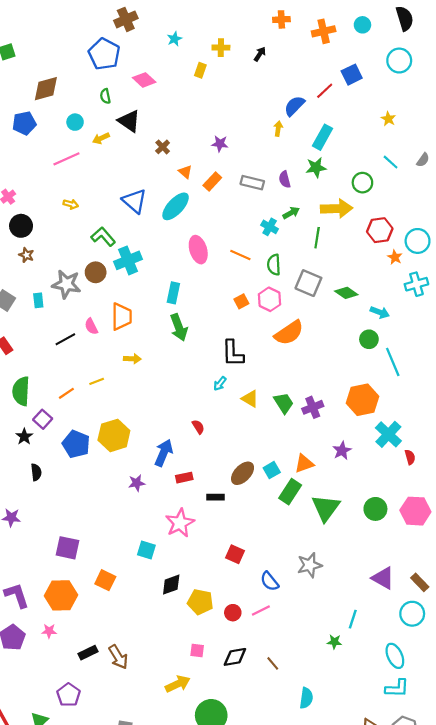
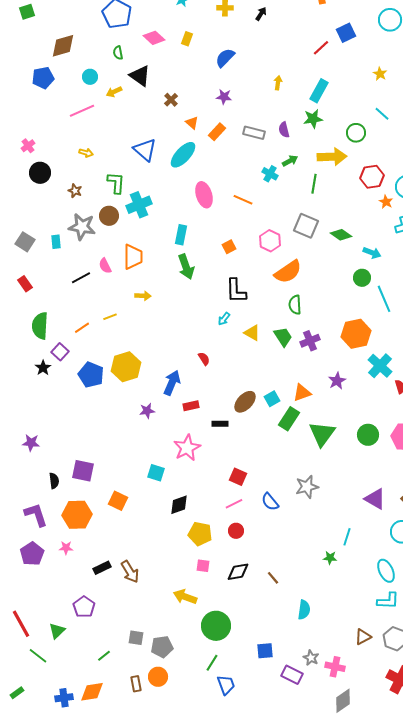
yellow rectangle: (200, 70) -> (187, 39), moved
blue semicircle: (294, 106) -> (225, 58), moved
green L-shape: (103, 237) -> (116, 183), turned 45
brown star: (26, 255) -> (75, 191), moved
green semicircle: (274, 265) -> (295, 305), moved
orange square: (241, 301) -> (229, 247), moved
black semicircle: (36, 472) -> (54, 481), moved
yellow pentagon: (200, 602) -> (200, 534), moved
pink line: (261, 610) -> (234, 504), moved
yellow arrow: (178, 684) -> (185, 597), turned -135

